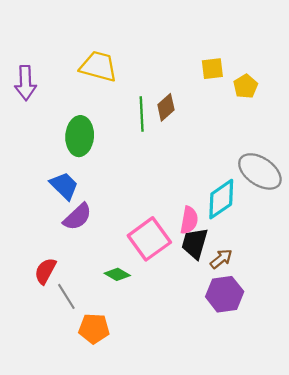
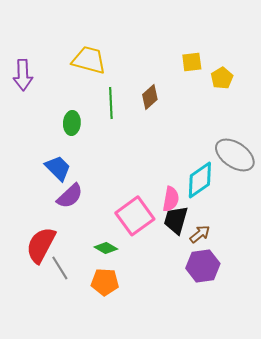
green line: (142, 114) -> (111, 103), moved
green ellipse: (80, 136) -> (72, 123), size x0.7
red semicircle: (45, 271) -> (41, 245), size x1.5
orange pentagon: (94, 329) -> (105, 282), moved

